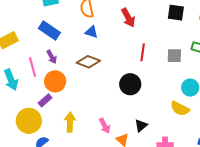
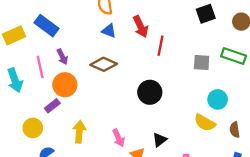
black square: (176, 13) -> (206, 14), turned -30
red arrow: (128, 18) -> (141, 27), moved
blue rectangle: (49, 30) -> (47, 26), moved
red line: (143, 52) -> (161, 46), moved
yellow circle: (29, 121) -> (33, 128), size x0.7

